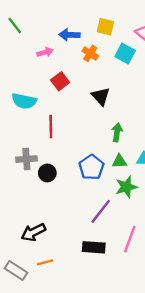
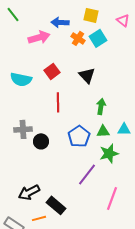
pink arrow: (45, 52) -> (39, 37), size x1.5
cyan square: (125, 53) -> (98, 38), moved, turned 30
red square: (60, 81) -> (52, 71), moved
red line: (51, 127) -> (58, 102), moved
black rectangle: (94, 247) -> (56, 205), moved, turned 36

